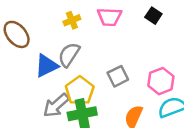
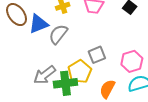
blue triangle: (46, 66) -> (38, 24), moved
yellow pentagon: (80, 91) -> (80, 72), moved

